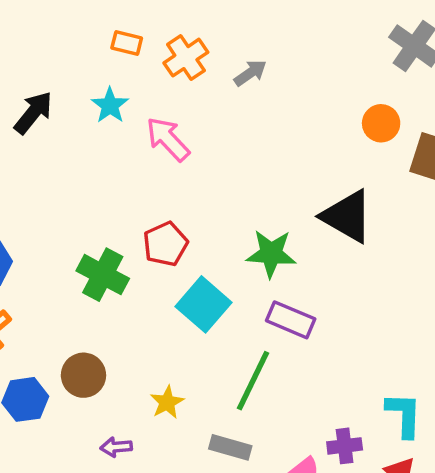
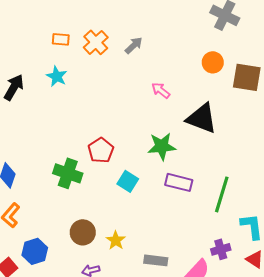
pink arrow: (168, 139) -> (161, 90), moved, size x0.7
cyan square: (203, 304) -> (128, 181), size x0.7
brown circle: (83, 375) -> (83, 232), moved
green line: (253, 381) -> (222, 194), moved

